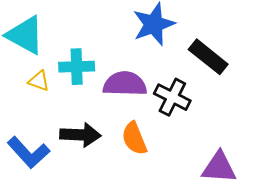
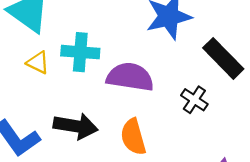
black cross: (172, 97) -> (194, 100), moved, size x0.7

